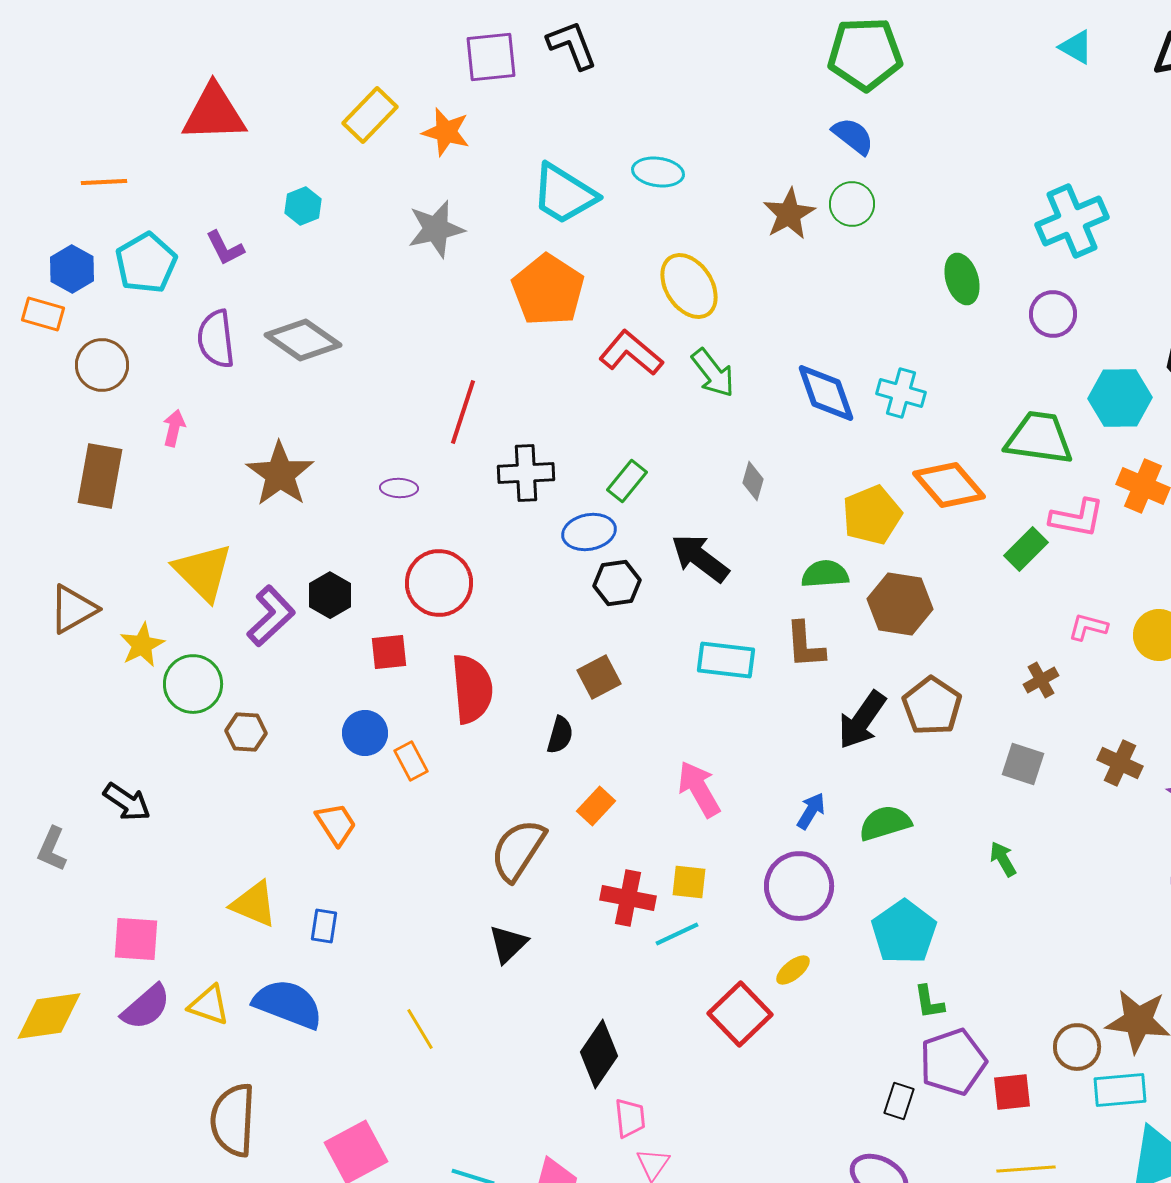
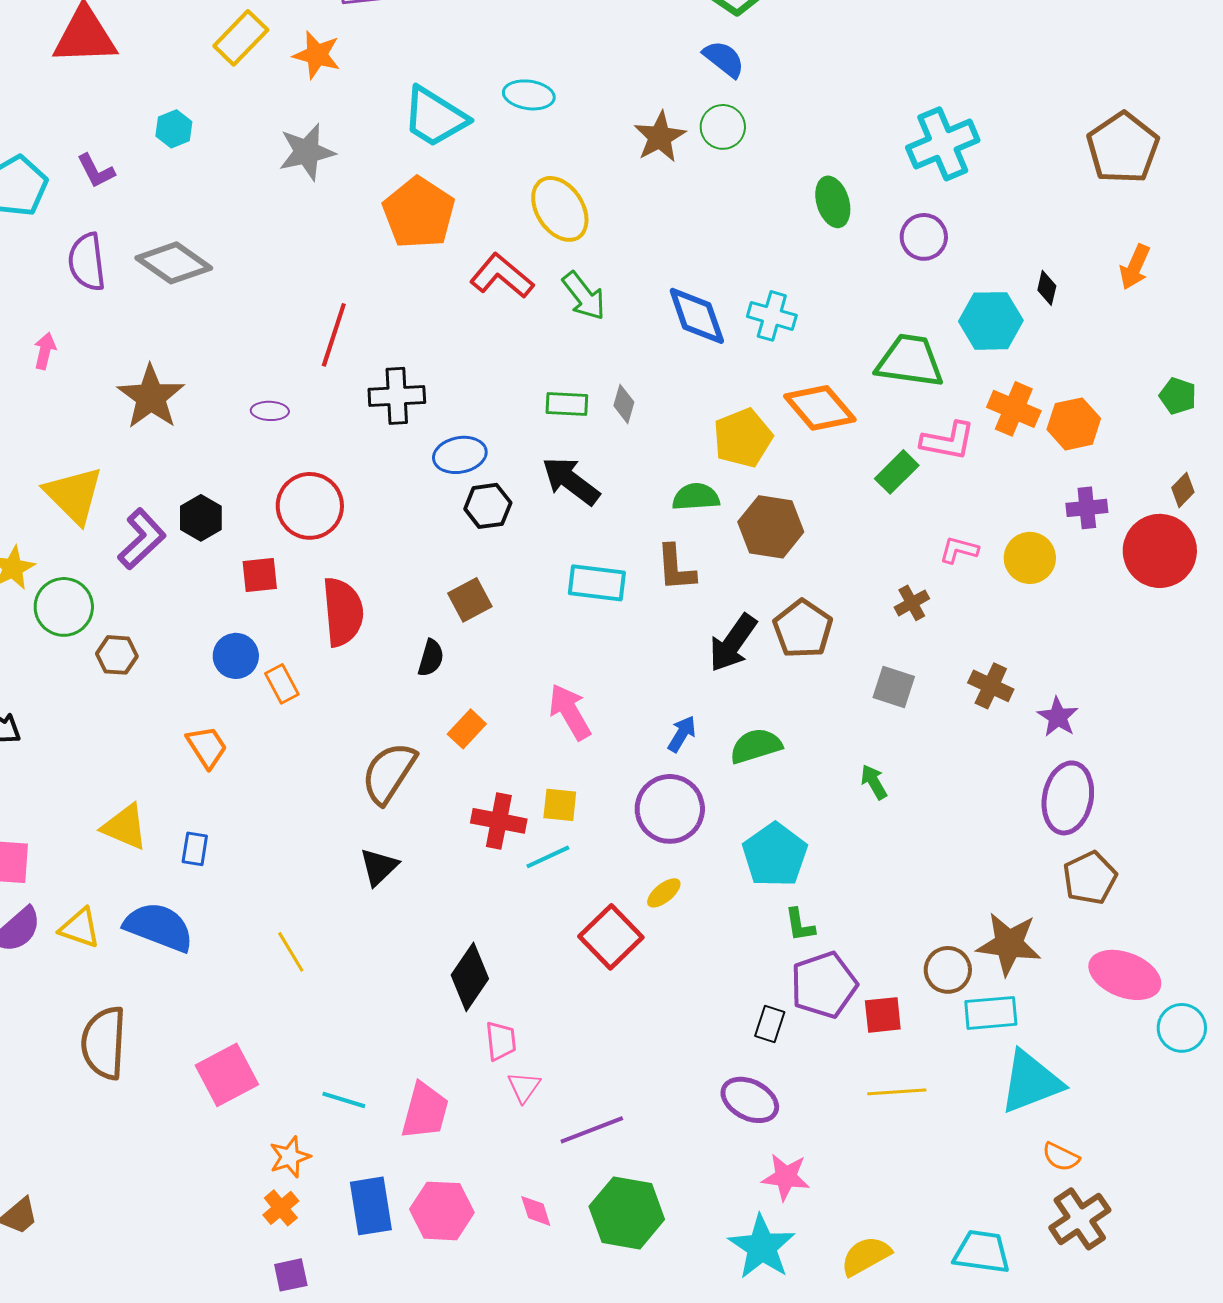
green rectangle: (627, 481) -> (567, 404), moved, turned 54

